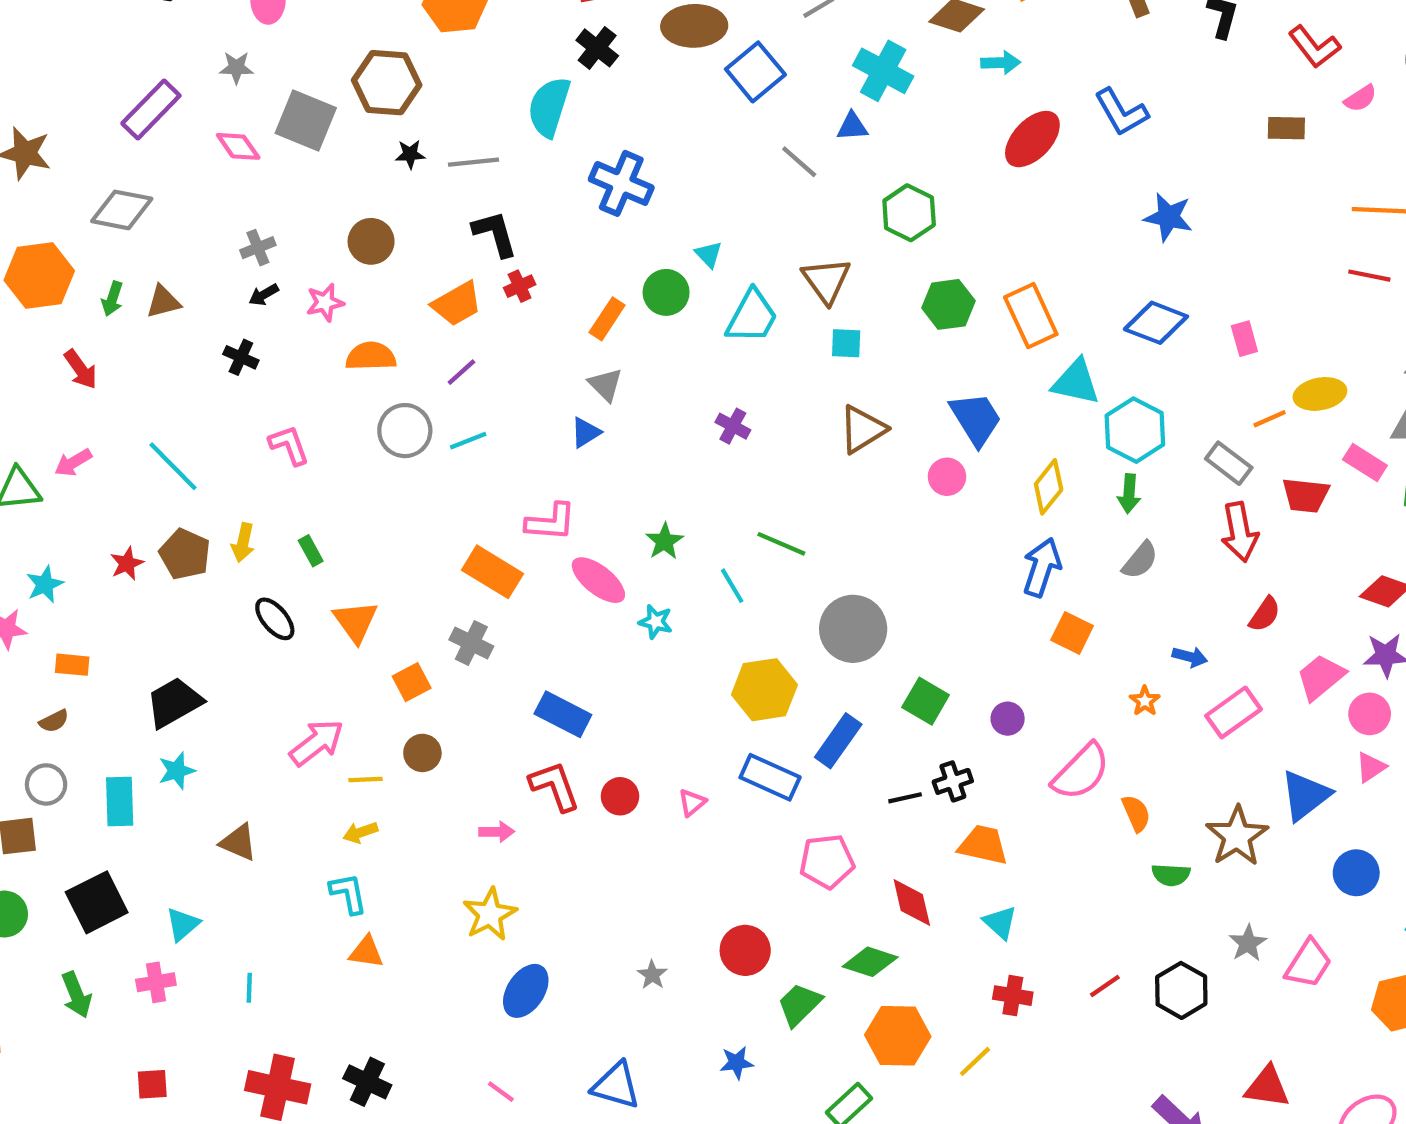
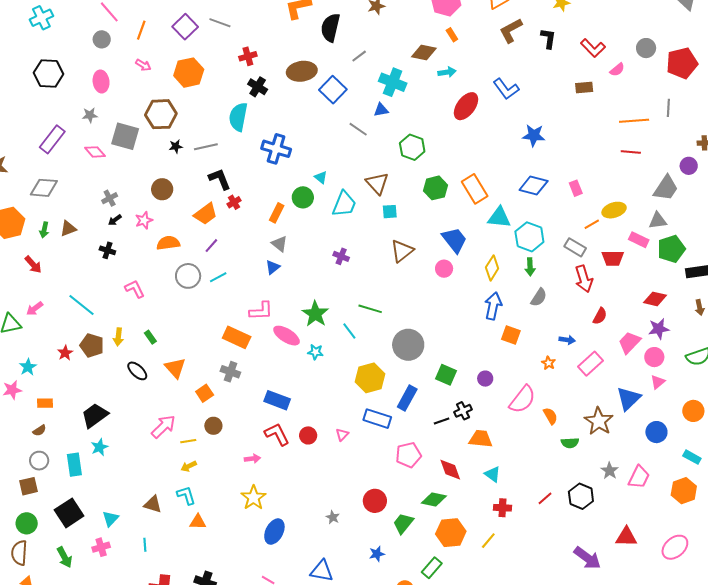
green star: (664, 541) -> (315, 314), size x1.5
brown triangle: (239, 842) -> (153, 504), moved

